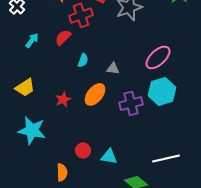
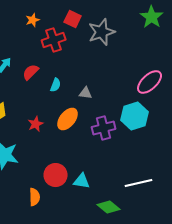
red semicircle: (63, 37) -> (31, 72), moved
pink ellipse: (158, 57) -> (150, 82), moved
red circle: (83, 150) -> (56, 175), size x1.5

